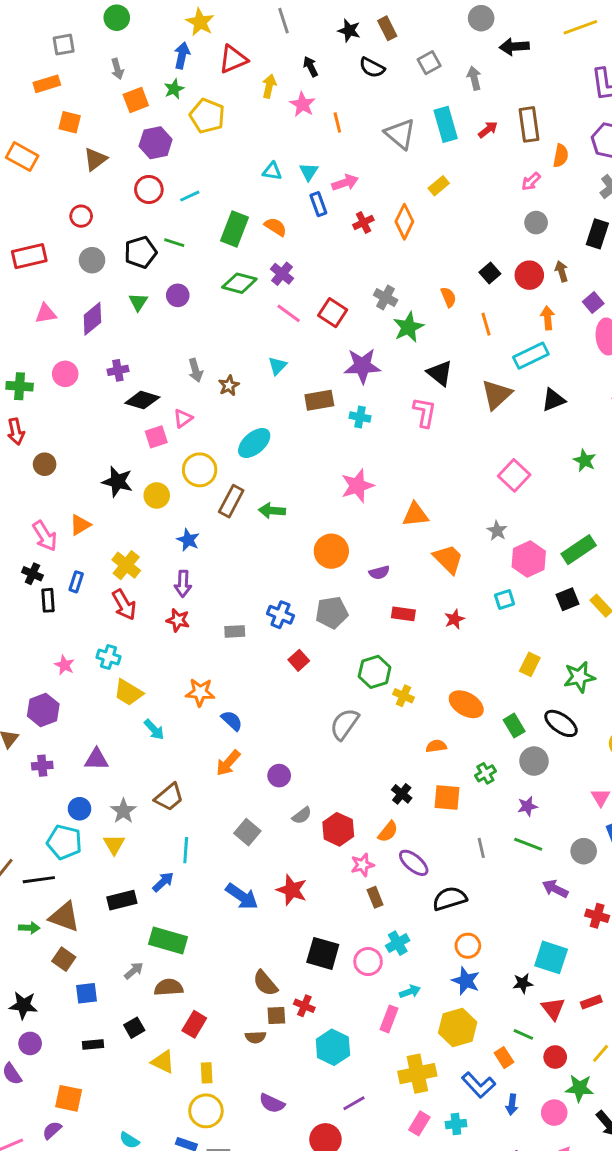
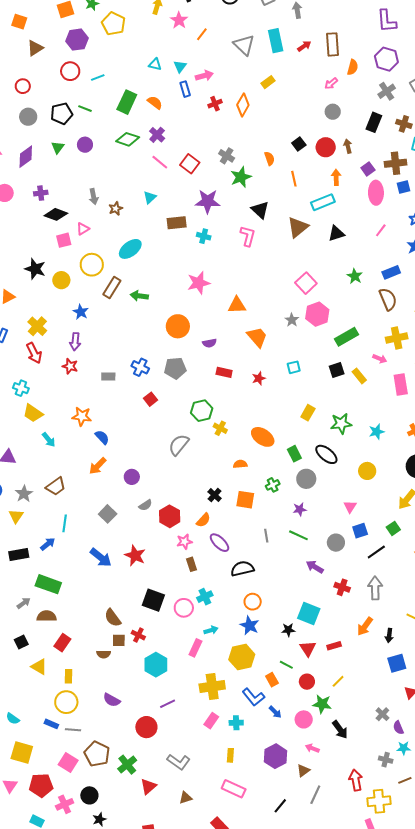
orange line: (337, 123) -> (202, 34), turned 48
pink hexagon: (529, 559) -> (317, 314), moved
blue arrow: (512, 1105) -> (275, 712), turned -56

